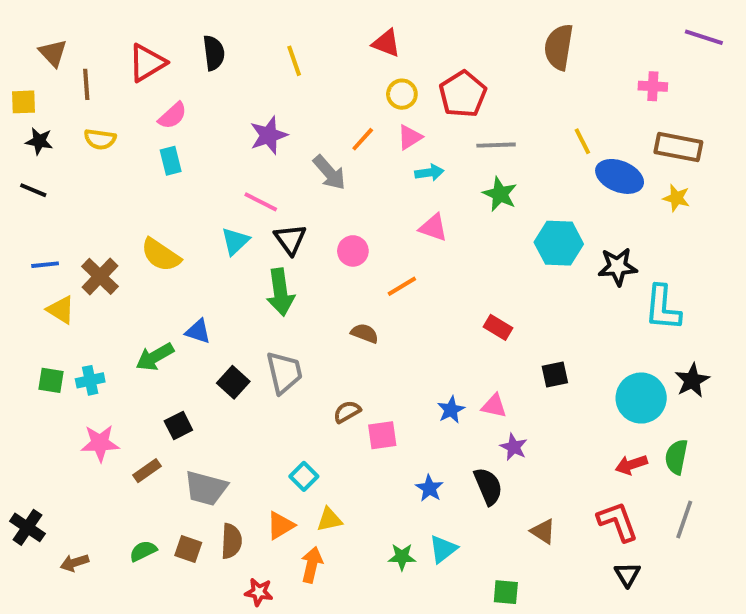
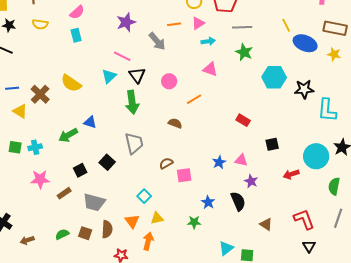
orange line: (363, 139) -> (174, 24), turned 40
black square: (233, 382) -> (107, 162), moved
red arrow: (631, 465) -> (291, 174), moved
orange triangle: (280, 525) -> (132, 221), turned -35
cyan triangle: (443, 549) -> (226, 248), moved
green star: (402, 557) -> (194, 222), moved

